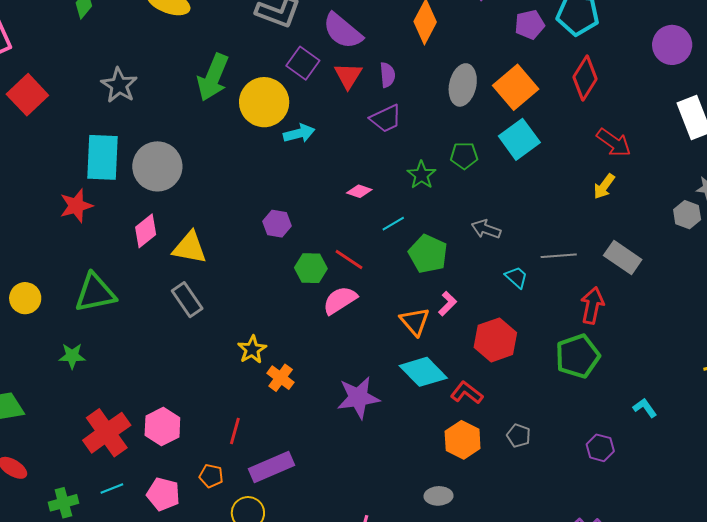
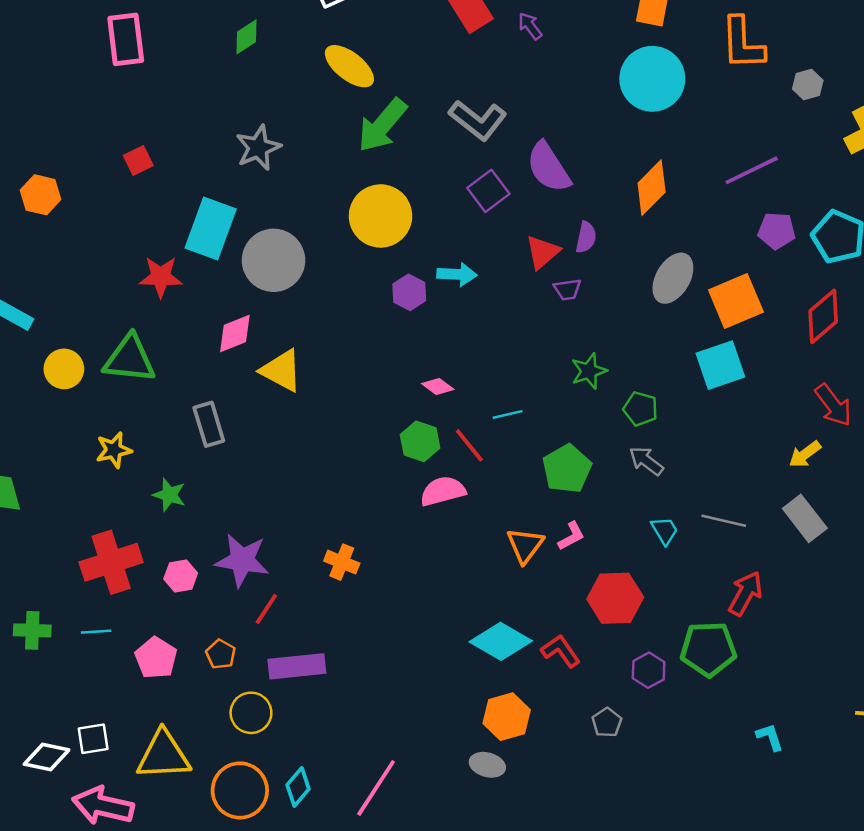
red triangle: (348, 76) -> (543, 252), moved
green arrow: (213, 77) -> (382, 125), moved
red square: (27, 95) -> (138, 160), moved, size x0.6
yellow circle: (264, 102) -> (381, 216), moved
purple trapezoid: (386, 119) -> (567, 289), size x0.7
green pentagon: (464, 156) -> (640, 409), moved
pink diamond: (359, 191) -> (438, 387), moved
purple hexagon: (277, 224) -> (409, 292), moved
cyan line: (393, 224) -> (508, 414), moved
gray rectangle: (623, 257) -> (805, 518), moved
green triangle: (95, 293) -> (130, 359), moved
gray rectangle: (187, 300) -> (209, 424), moved
yellow star: (252, 350) -> (114, 450), moved
green star: (72, 356) -> (169, 495), moved
cyan diamond: (423, 372) -> (501, 641), moved, turned -33
orange cross: (281, 378) -> (342, 562), turned -32
purple star: (358, 398) -> (242, 560), moved
pink hexagon: (162, 427) -> (181, 576), size x0.7
orange hexagon: (463, 440) -> (507, 717), moved
purple hexagon: (600, 448) -> (649, 670), moved

